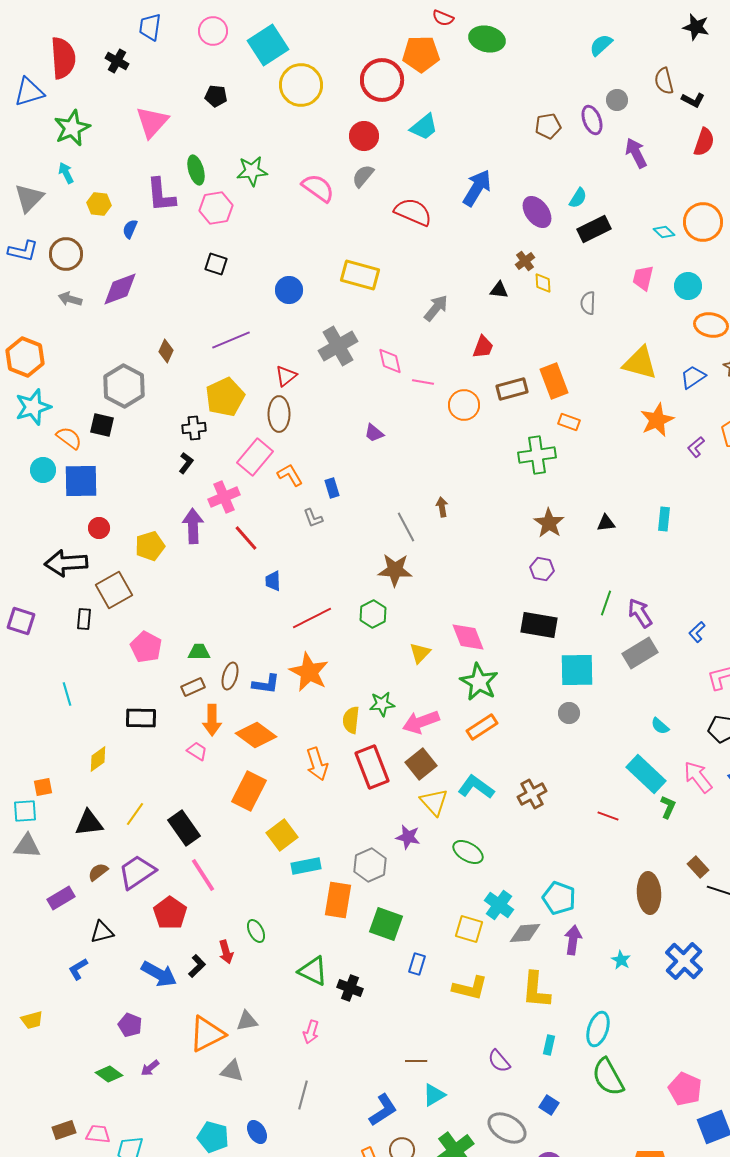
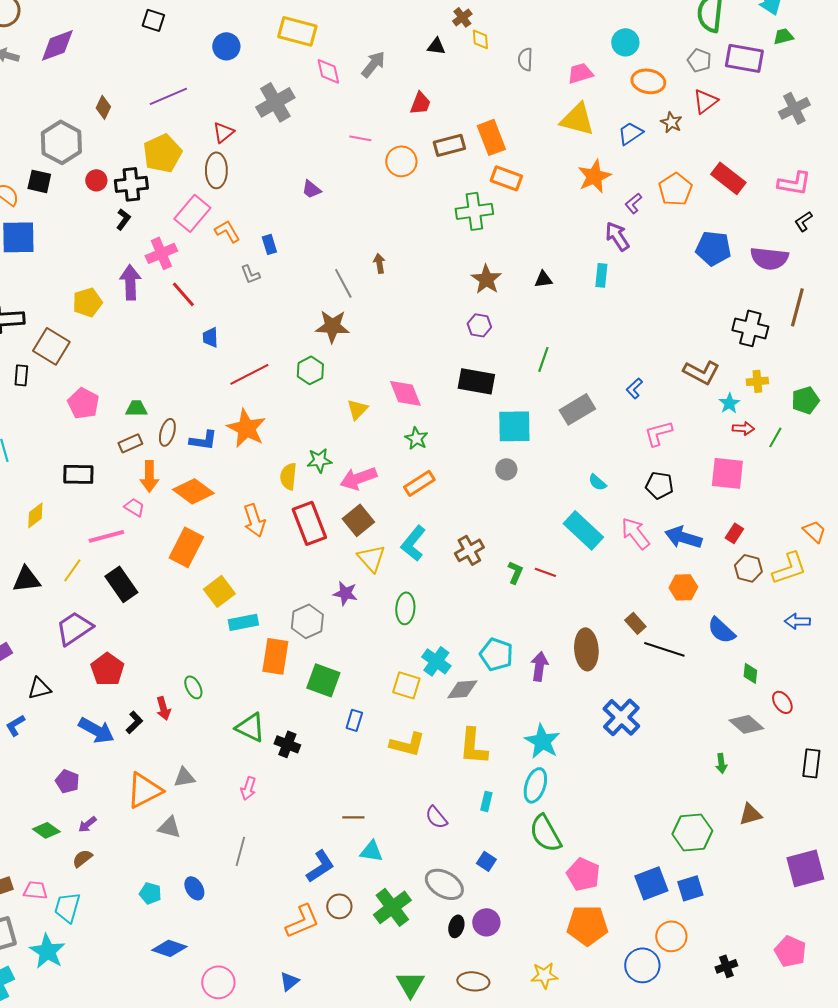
pink trapezoid: (643, 278) -> (580, 73), moved, turned 60
pink diamond: (390, 361) -> (328, 71), moved
orange rectangle: (569, 422) -> (506, 178), size x1.4
black cross: (194, 428) -> (131, 184), size x1.4
red circle: (99, 528) -> (96, 180), moved
brown square: (114, 590) -> (51, 346), turned -30
purple arrow: (640, 613) -> (617, 236), moved
green star: (479, 682) -> (416, 438), size x0.6
cyan L-shape: (476, 787) -> (413, 543), turned -87
green L-shape: (668, 807) -> (515, 572), moved
green ellipse: (468, 852) -> (405, 608), turned 64
brown semicircle: (98, 872) -> (82, 858), moved
pink line: (203, 875) -> (106, 536), moved, turned -72
purple arrow: (573, 940) -> (539, 666), moved
cyan star: (621, 960) -> (542, 741), moved, size x1.8
pink pentagon: (685, 1089) -> (583, 874), moved
cyan triangle: (434, 1095) -> (371, 851), turned 40
cyan pentagon: (213, 1137) -> (150, 893), size x0.7

